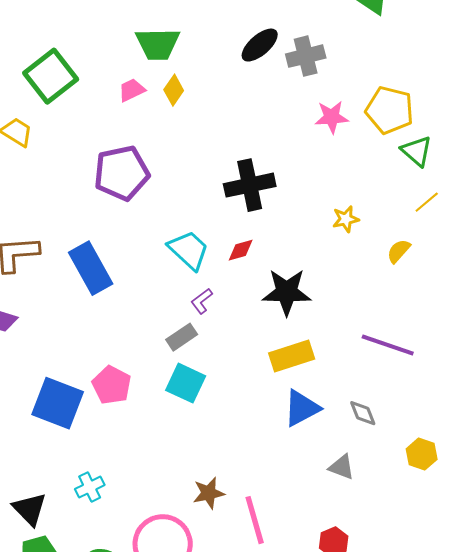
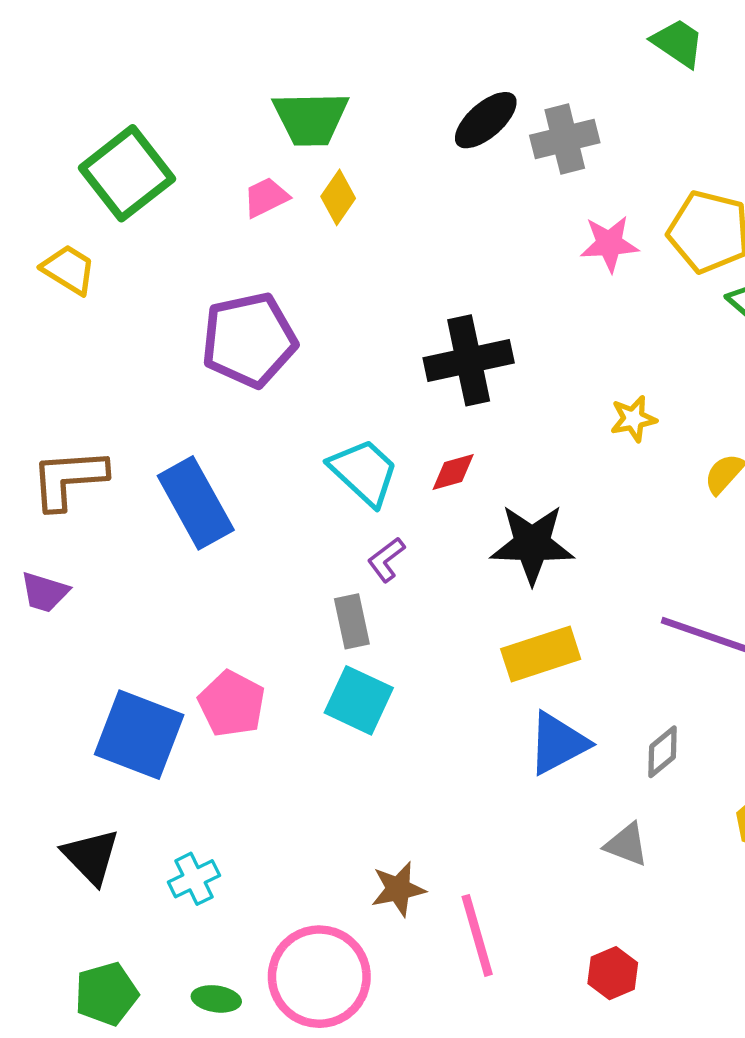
gray rectangle: (182, 337) -> (352, 621), turned -68
gray diamond: (363, 413) -> (663, 752), turned 72
black triangle: (30, 509) -> (91, 856), moved

